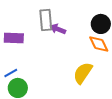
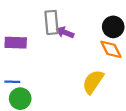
blue line: (11, 73) -> (12, 82), turned 32

